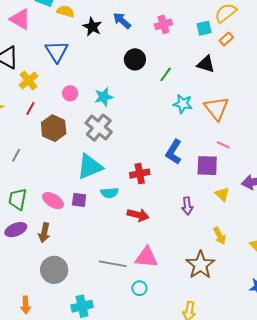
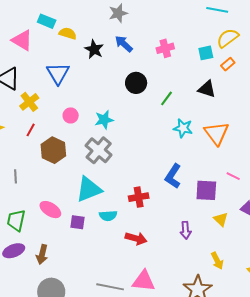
pink line: (223, 145) -> (233, 176), moved
gray line: (16, 155) -> (15, 176), turned -32
pink ellipse: (53, 201) -> (50, 210), moved

